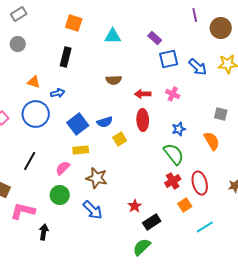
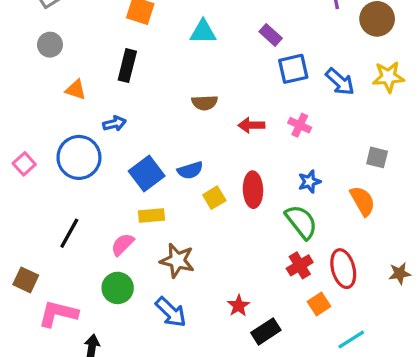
orange triangle: (34, 82) -> (76, 90), moved
red ellipse: (143, 120) -> (253, 190), moved

